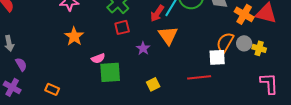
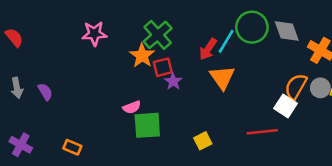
orange star: (74, 36) -> (142, 56), moved
purple star: (143, 48) -> (173, 81), moved
white square: (217, 57) -> (285, 106), turned 36
purple semicircle: (21, 64) -> (45, 92), moved

